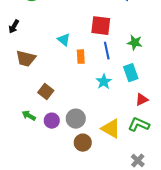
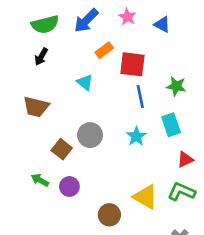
black arrow: (14, 27) -> (41, 57), moved
orange rectangle: (81, 57) -> (104, 50), moved, turned 56
gray circle: (76, 119) -> (90, 135), moved

